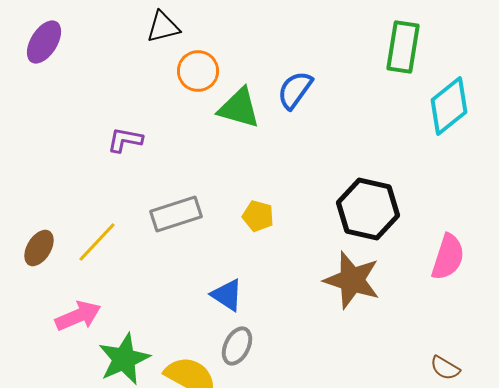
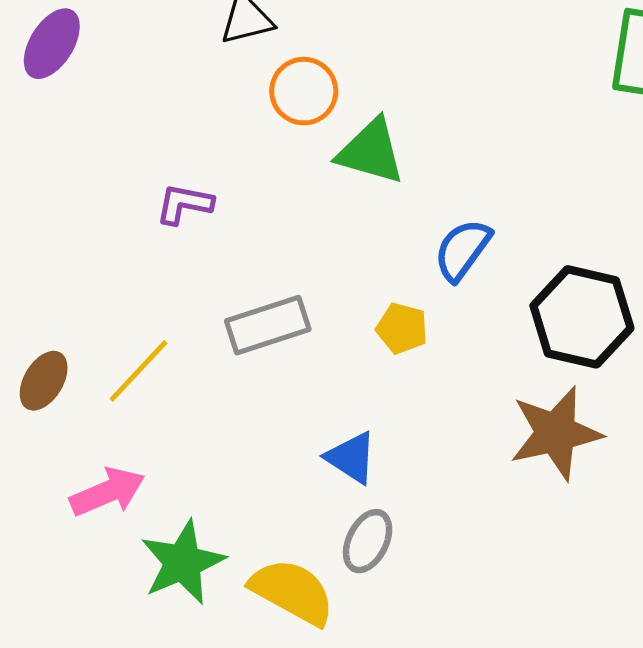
blue semicircle: (295, 90) -> (462, 250), moved
brown star: (352, 280) -> (556, 433), turned -30

